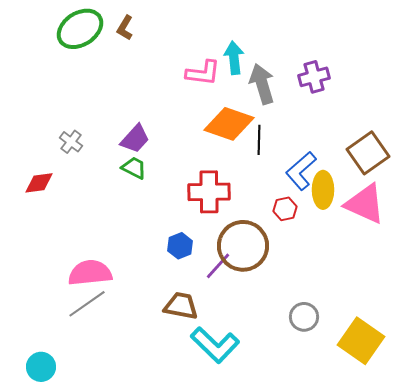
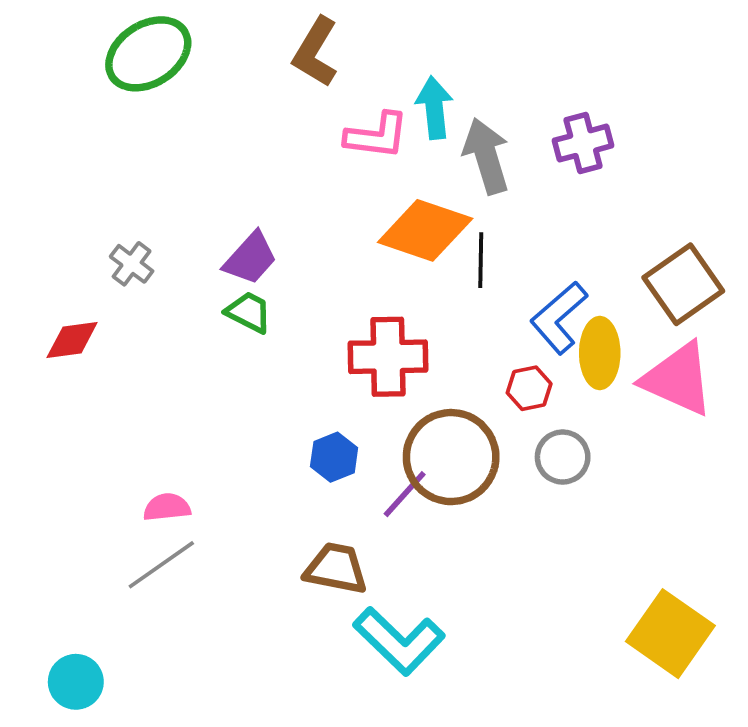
brown L-shape: (125, 28) -> (315, 52), moved, size x1.5
pink semicircle: (90, 273) -> (167, 507), size x0.6
gray circle: (304, 317) -> (563, 457), moved

